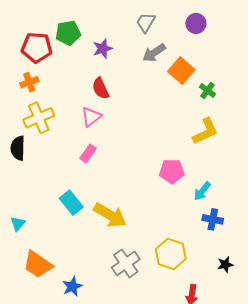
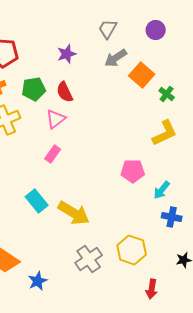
green pentagon: (68, 33) -> (34, 89), moved

